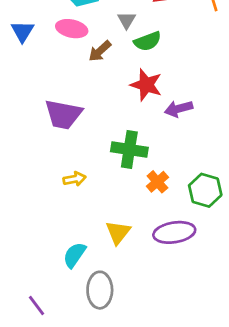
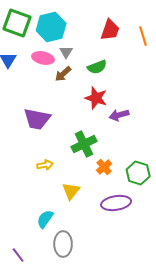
gray triangle: (127, 20) -> (66, 52), moved
green cross: (129, 149) -> (84, 144), turned -35
yellow triangle: (118, 232) -> (71, 191), moved

